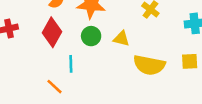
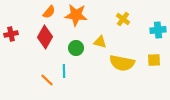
green circle: (91, 36) -> (76, 48), moved
cyan line: (71, 64) -> (64, 71), moved

